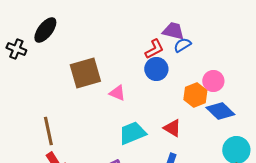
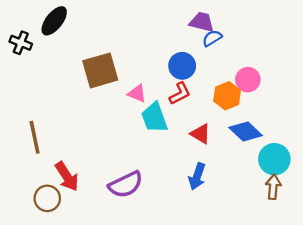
red L-shape: (154, 49) -> (180, 93), moved
blue diamond: (220, 111) -> (246, 132), moved
brown line: (48, 131) -> (35, 137), moved
cyan trapezoid: (132, 133) -> (154, 118), moved, turned -88

